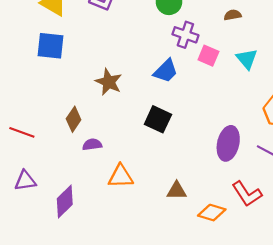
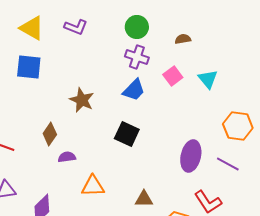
brown semicircle: (233, 15) -> (183, 39), moved
purple cross: (185, 35) -> (137, 57), moved
pink square: (208, 56) -> (173, 76), turned 30

